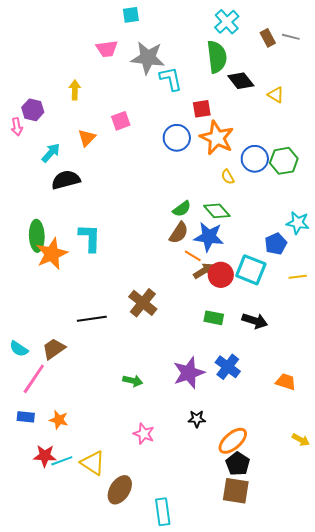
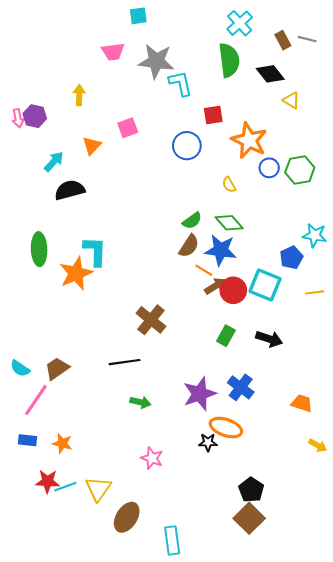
black diamond: (241, 81) -> (270, 74), moved
pink arrow: (17, 127) -> (18, 118), moved
orange star: (217, 138) -> (249, 140), moved
blue circle: (255, 159) -> (269, 168), size x0.7
yellow semicircle: (228, 177) -> (229, 185), moved
orange star: (52, 254) -> (76, 273), moved
green rectangle: (214, 318) -> (226, 336), turned -72
black line: (92, 319) -> (125, 362), moved
yellow arrow: (301, 440) -> (318, 445), moved
orange ellipse: (233, 441) -> (226, 428), moved, turned 60
yellow triangle: (93, 463) -> (98, 489), turned 32
brown square: (236, 491) -> (249, 518), turned 36

